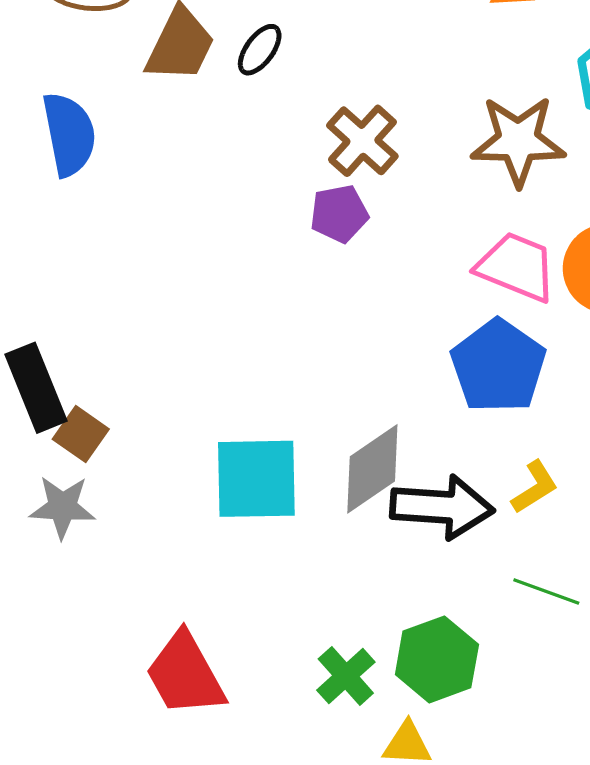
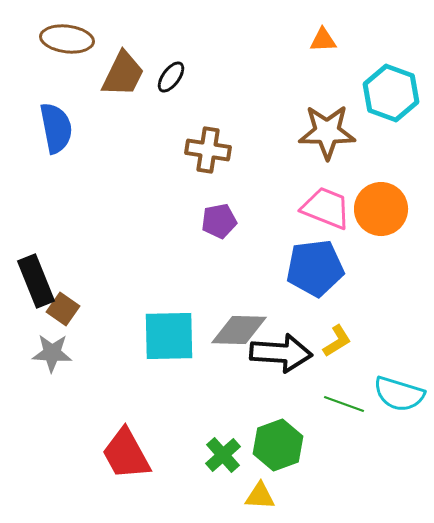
brown cross: (362, 141) -> (208, 150), moved, turned -33
purple pentagon: (339, 214) -> (219, 221), moved
blue pentagon: (498, 366) -> (315, 268), turned 30
gray diamond: (372, 469) -> (239, 330), turned 36

